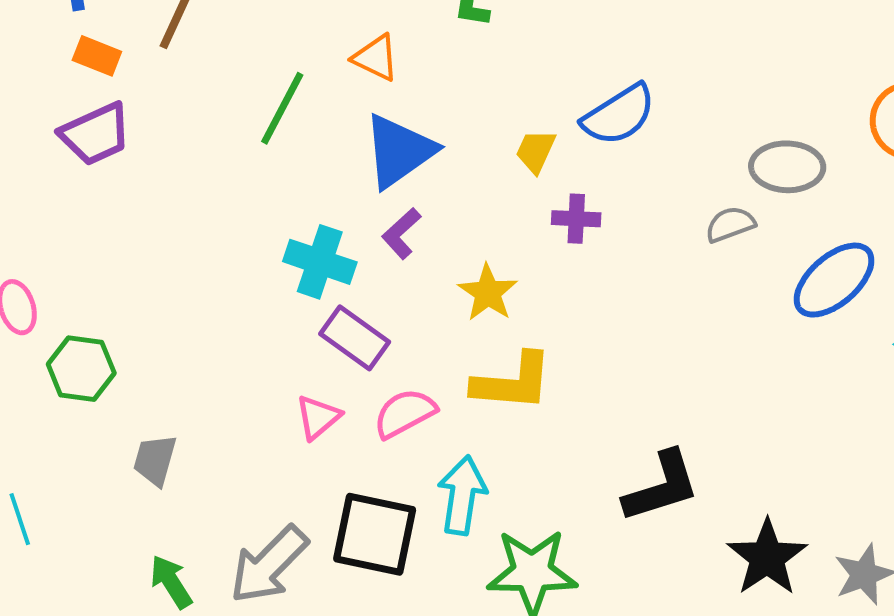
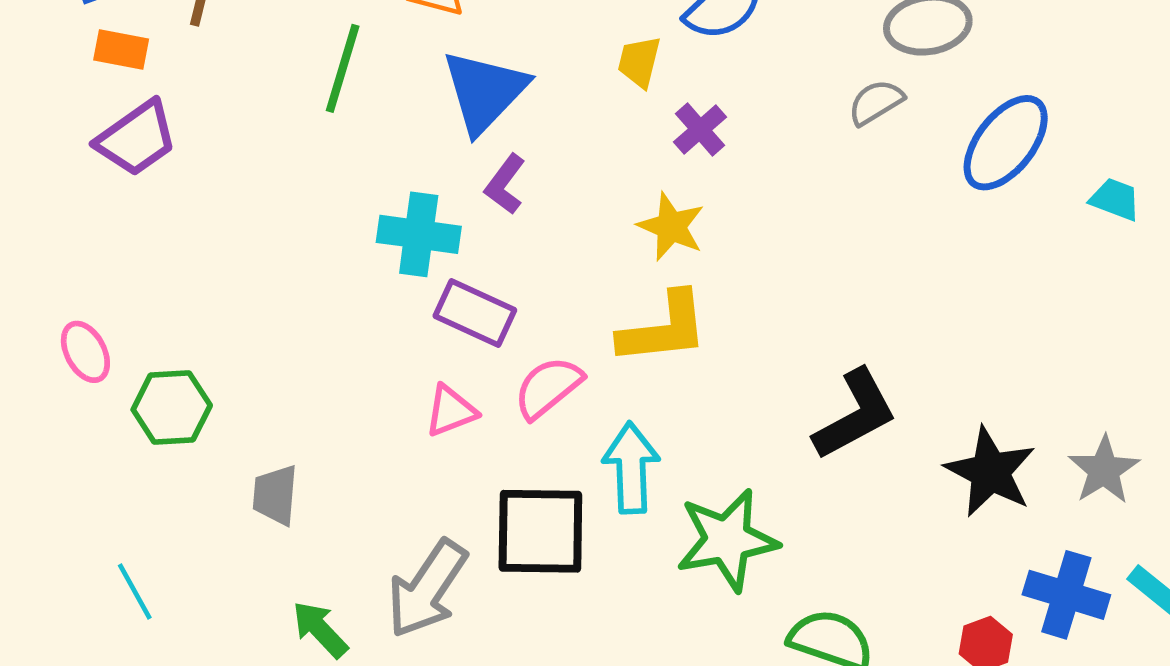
purple cross: (576, 219) -> (700, 129), turned -33
yellow star: (488, 293) -> (671, 227), moved
pink triangle: (318, 417) -> (451, 411), turned 30

